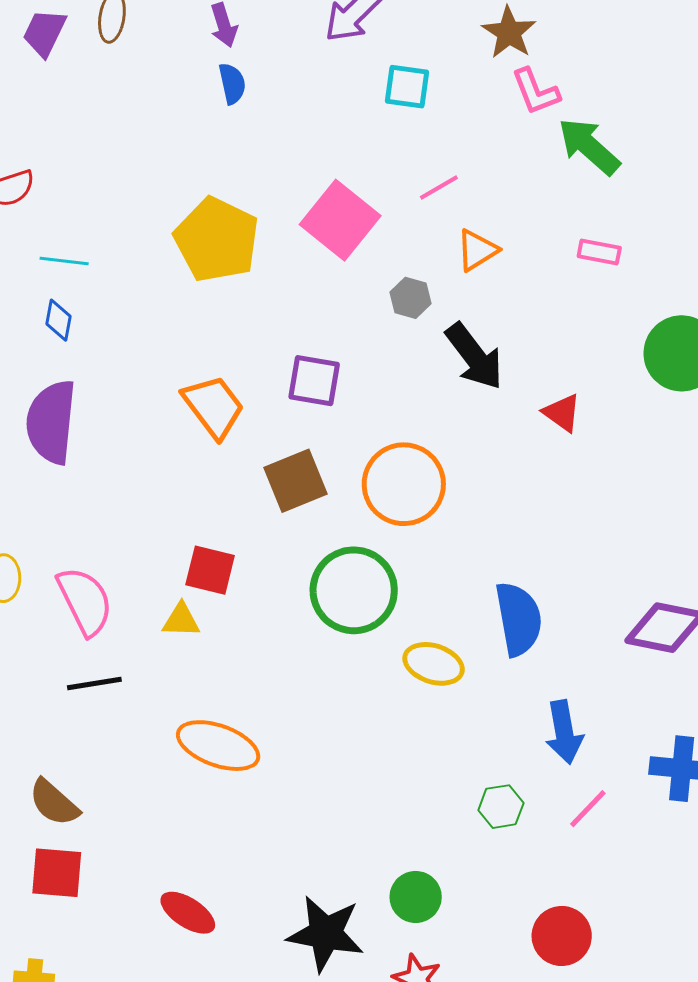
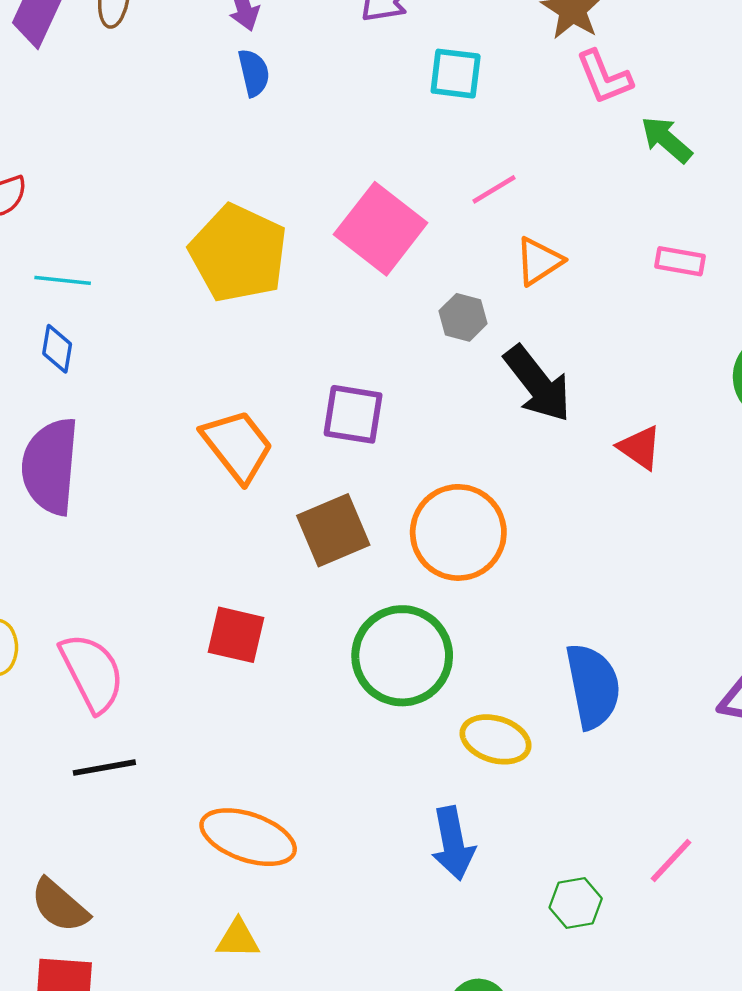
green arrow: (589, 146) -> (666, 139), size x0.7
yellow triangle: (181, 620) -> (238, 939), moved
blue arrow: (564, 732) -> (453, 843), moved
pink line: (588, 809) -> (671, 860), moved

